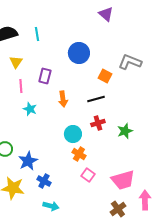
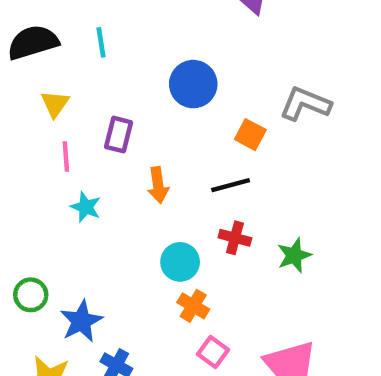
red cross: (98, 123) -> (235, 238), turned 32

